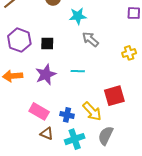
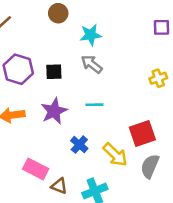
gray arrow: (90, 39) -> (92, 64), moved
pink rectangle: (39, 111) -> (36, 169), moved
blue cross: (67, 115) -> (79, 145), moved, turned 32
gray semicircle: (106, 136) -> (150, 166), moved

